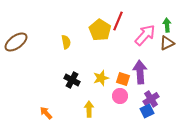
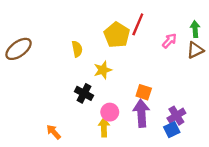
pink arrow: (145, 35) -> (169, 41), size x0.6
purple arrow: (140, 72) -> (141, 113), moved
yellow star: (101, 78) -> (103, 70), moved
pink circle: (120, 96) -> (110, 112), moved

